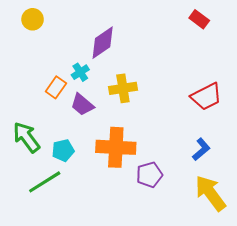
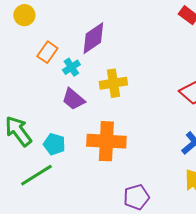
orange rectangle: (56, 87) -> (47, 52), moved
cyan pentagon: (63, 150) -> (54, 144), turned 30
purple pentagon: (149, 175) -> (136, 197), moved

